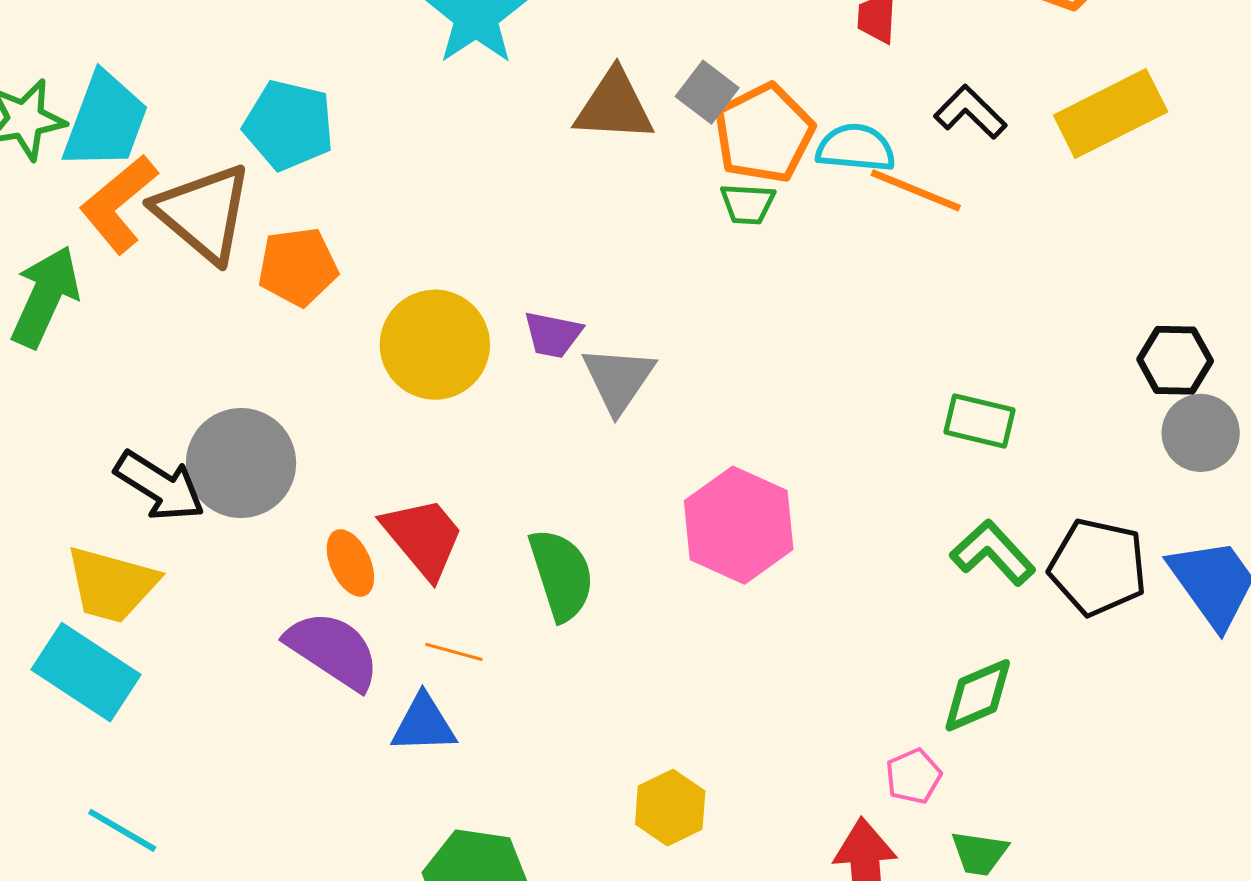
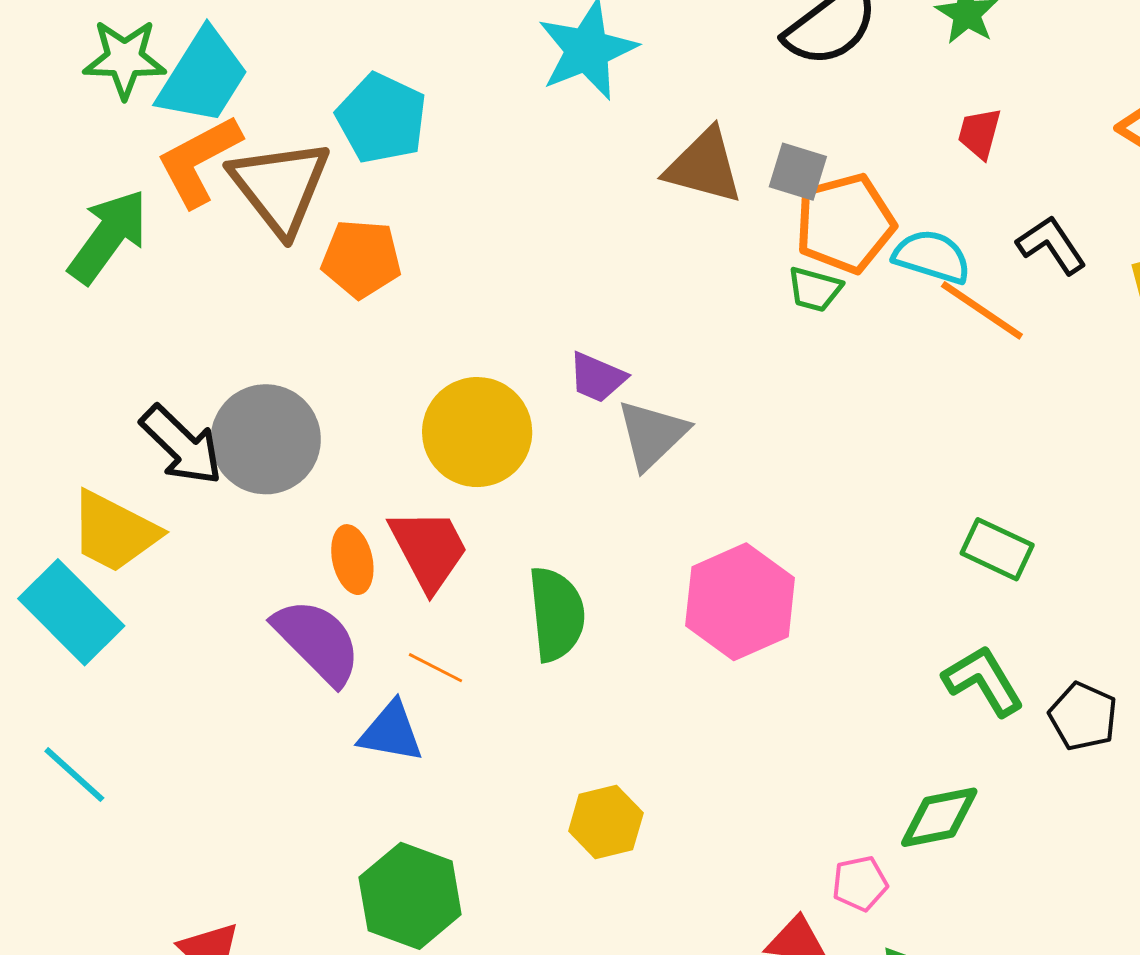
gray square: (707, 92) -> (798, 172), turned -32
yellow circle: (435, 345) -> (477, 432), moved
black pentagon: (1098, 567) -> (1083, 716), size x0.7
yellow hexagon: (670, 808) -> (606, 822), moved

